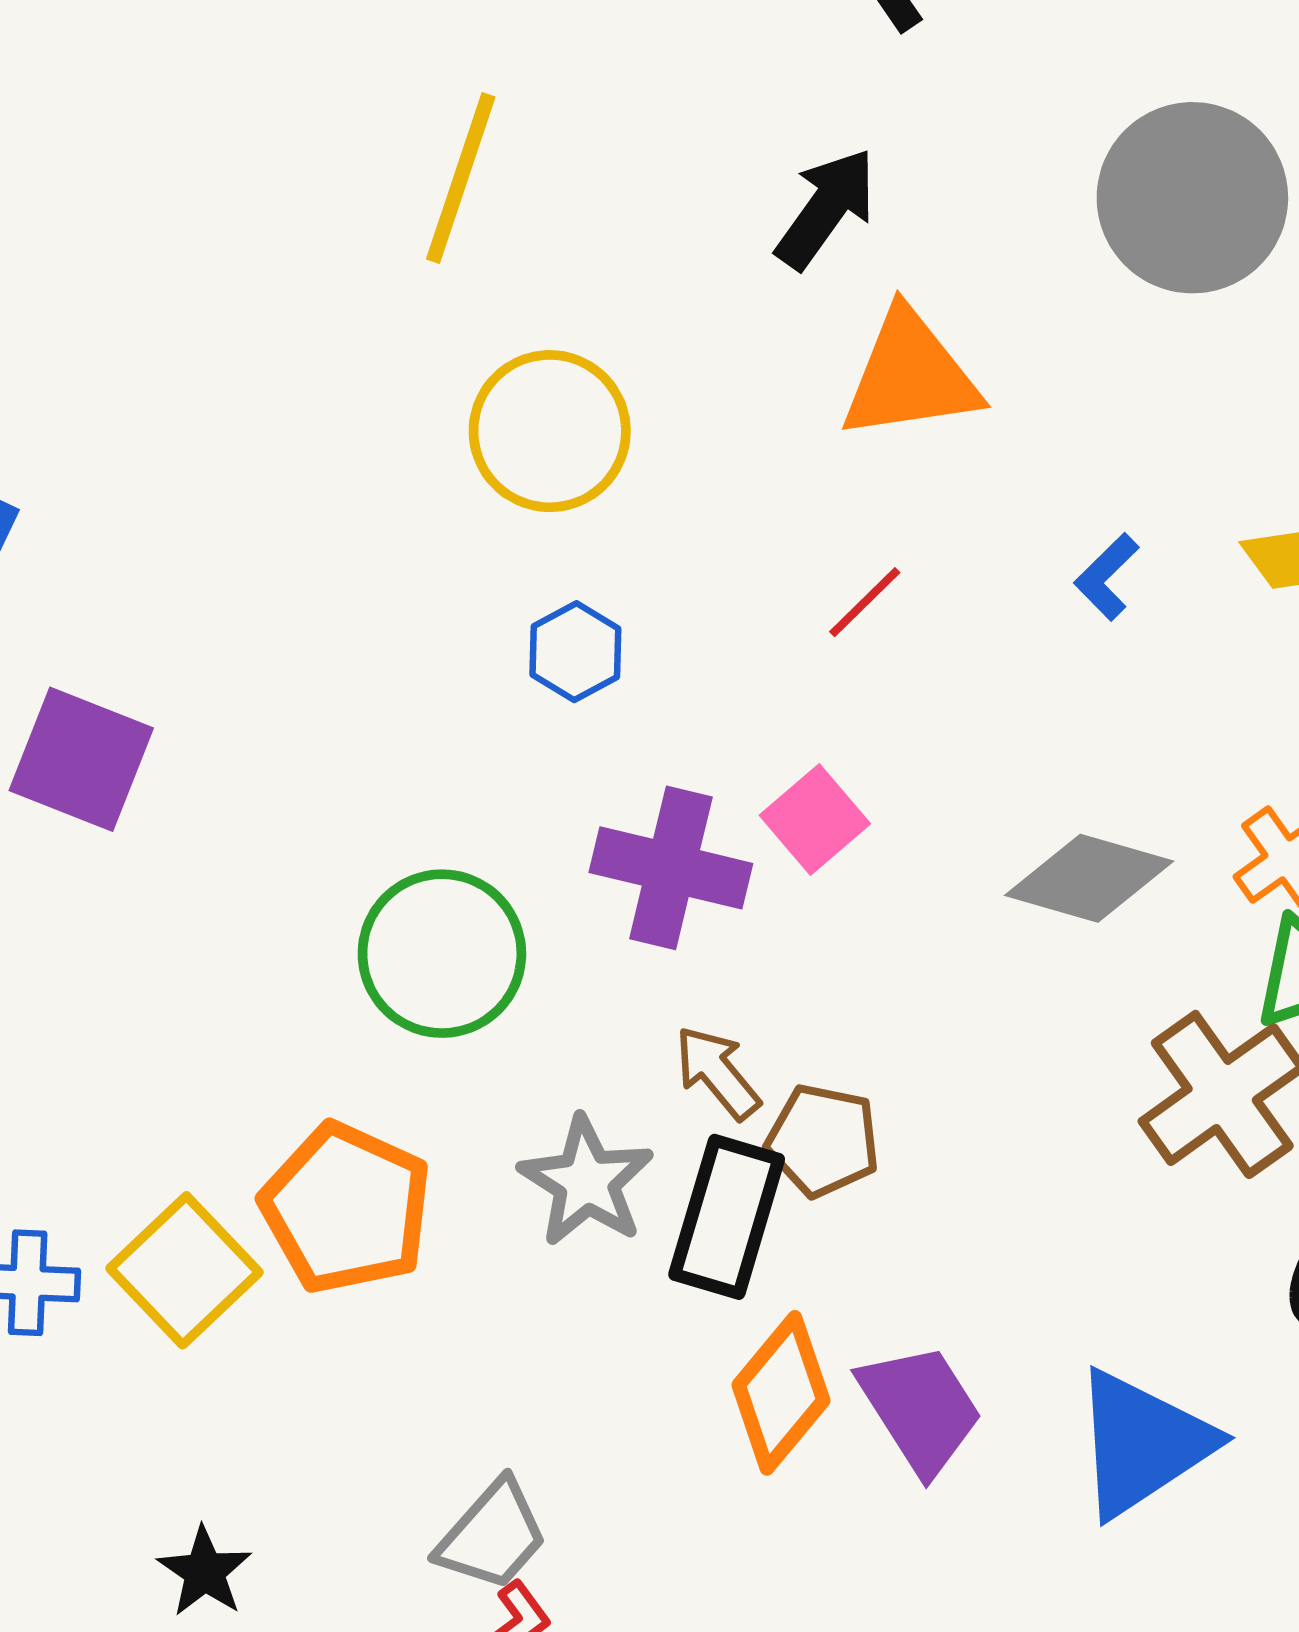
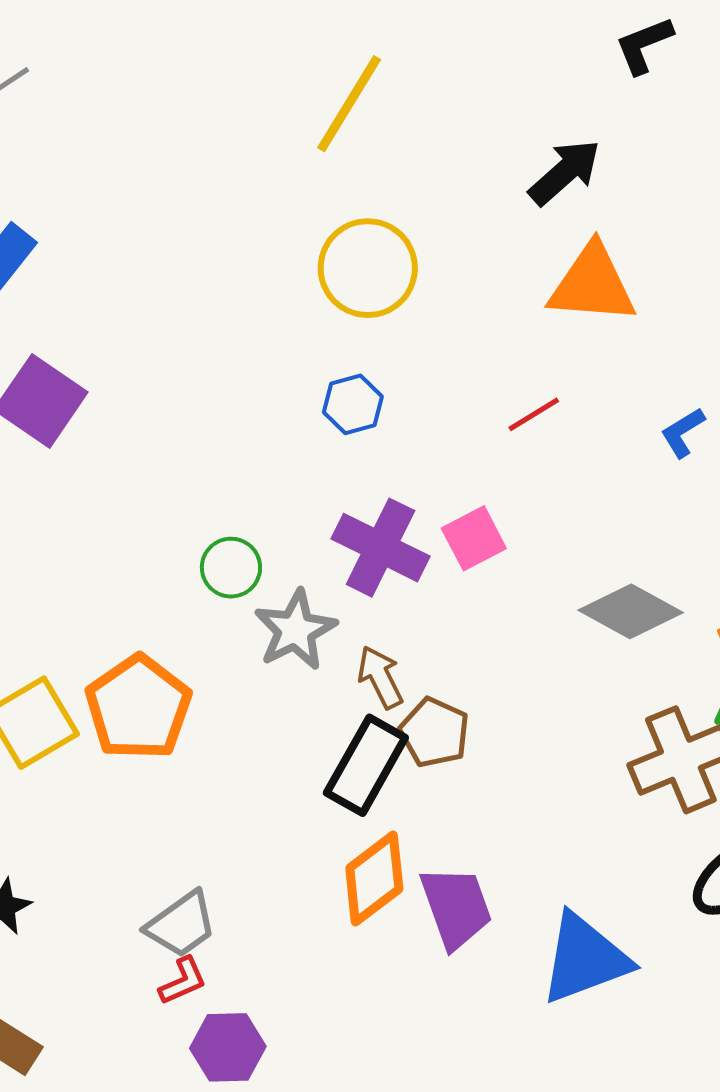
green circle: (442, 954) -> (231, 568), size x0.6
gray star: (586, 1181) -> (295, 630), moved

